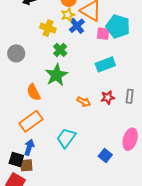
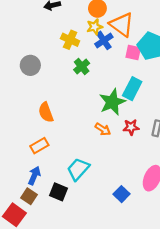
cyan rectangle: (105, 64) -> (132, 89), turned -48
green star: (56, 75) -> (112, 102), moved
orange rectangle: (31, 121) -> (39, 146), size x0.7
black square: (16, 159) -> (59, 192), moved
brown square: (26, 165) -> (29, 196), turned 32

